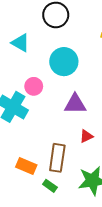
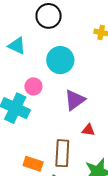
purple triangle: (75, 104) -> (75, 100), turned -30
red triangle: (86, 136) -> (88, 130), turned 40

